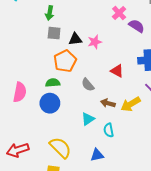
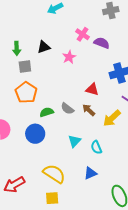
black triangle: (75, 39) -> (44, 47), moved
pink star: (95, 42) -> (69, 57), moved
orange pentagon: (65, 61) -> (26, 93), moved
green semicircle: (53, 83) -> (47, 112), moved
brown arrow: (108, 103) -> (89, 110), moved, turned 40

